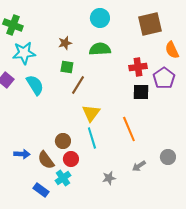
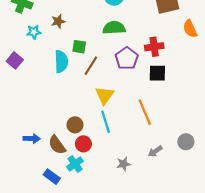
brown star: (65, 43) -> (58, 21), moved
cyan star: (24, 53) -> (34, 32), size x0.6
purple pentagon: (164, 78) -> (127, 58), moved
cyan semicircle: (35, 85) -> (61, 62), moved, turned 30

